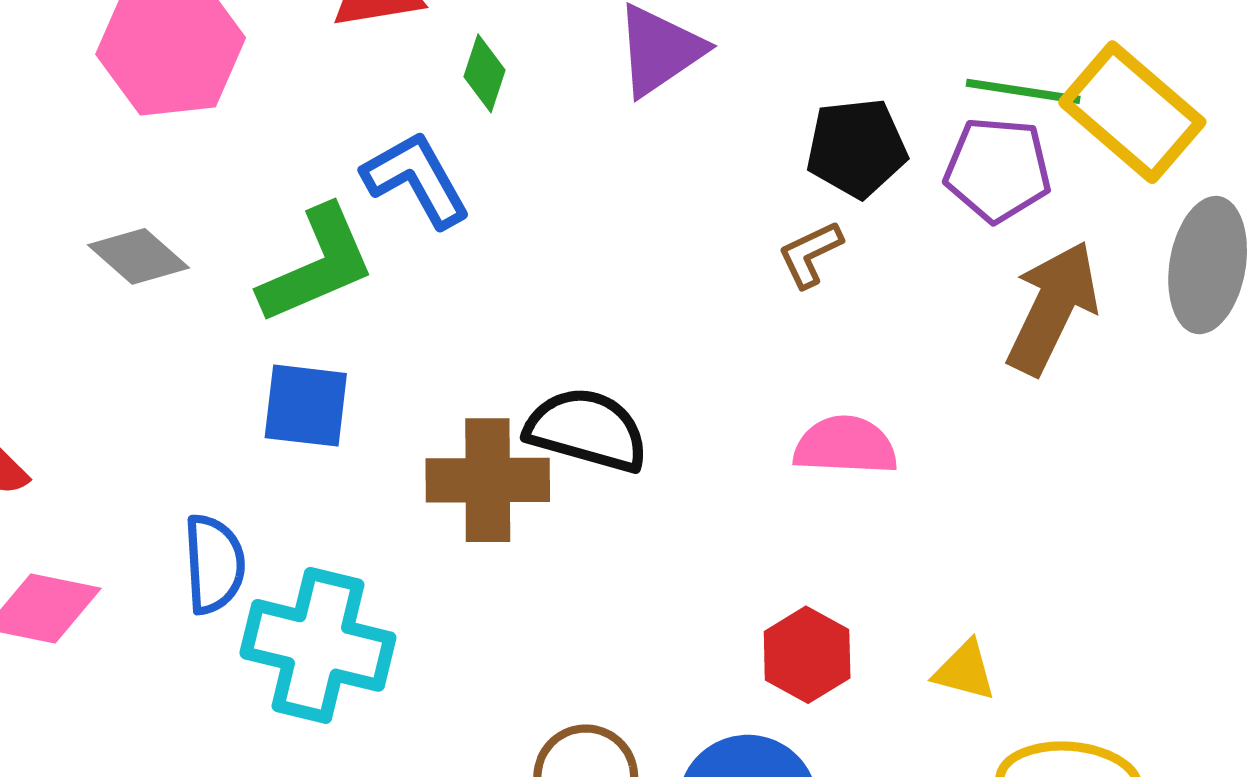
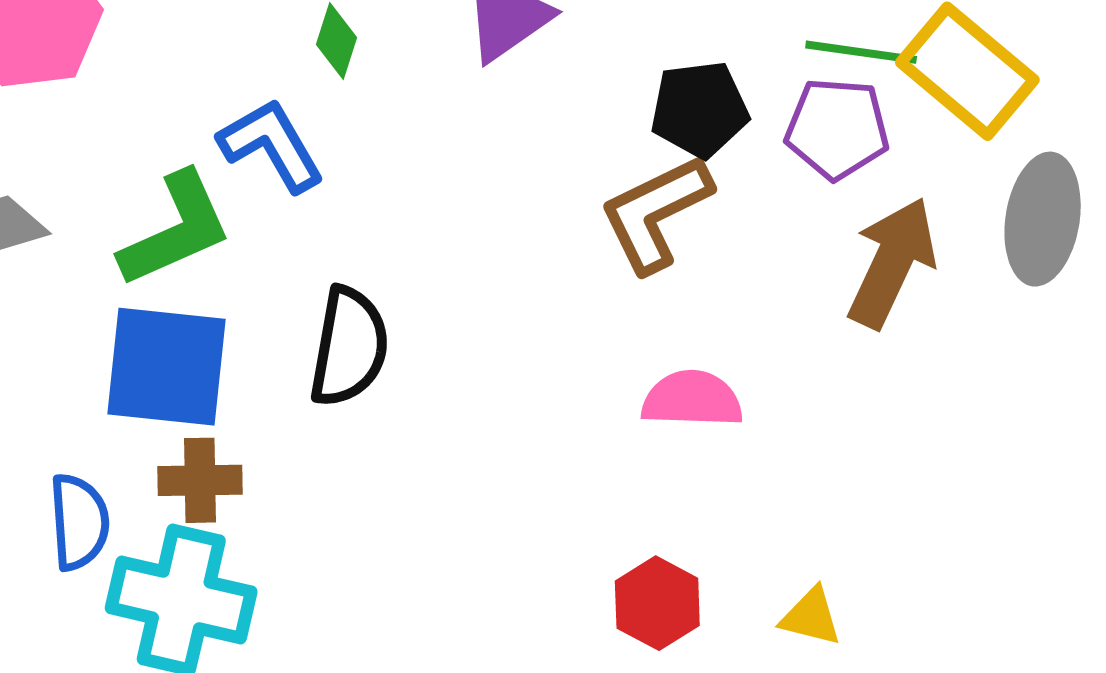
brown L-shape: (810, 254) -> (656, 213), size x1.8
blue square: (306, 406) -> (166, 367), size x1.5
black semicircle: (587, 430) -> (349, 347), moved, turned 85
brown cross: (488, 480) -> (200, 480), moved, size x0.7

